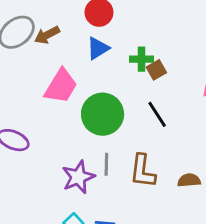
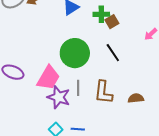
pink trapezoid: (61, 86) -> (48, 78), moved
purple star: (78, 177) -> (59, 97), turned -30

